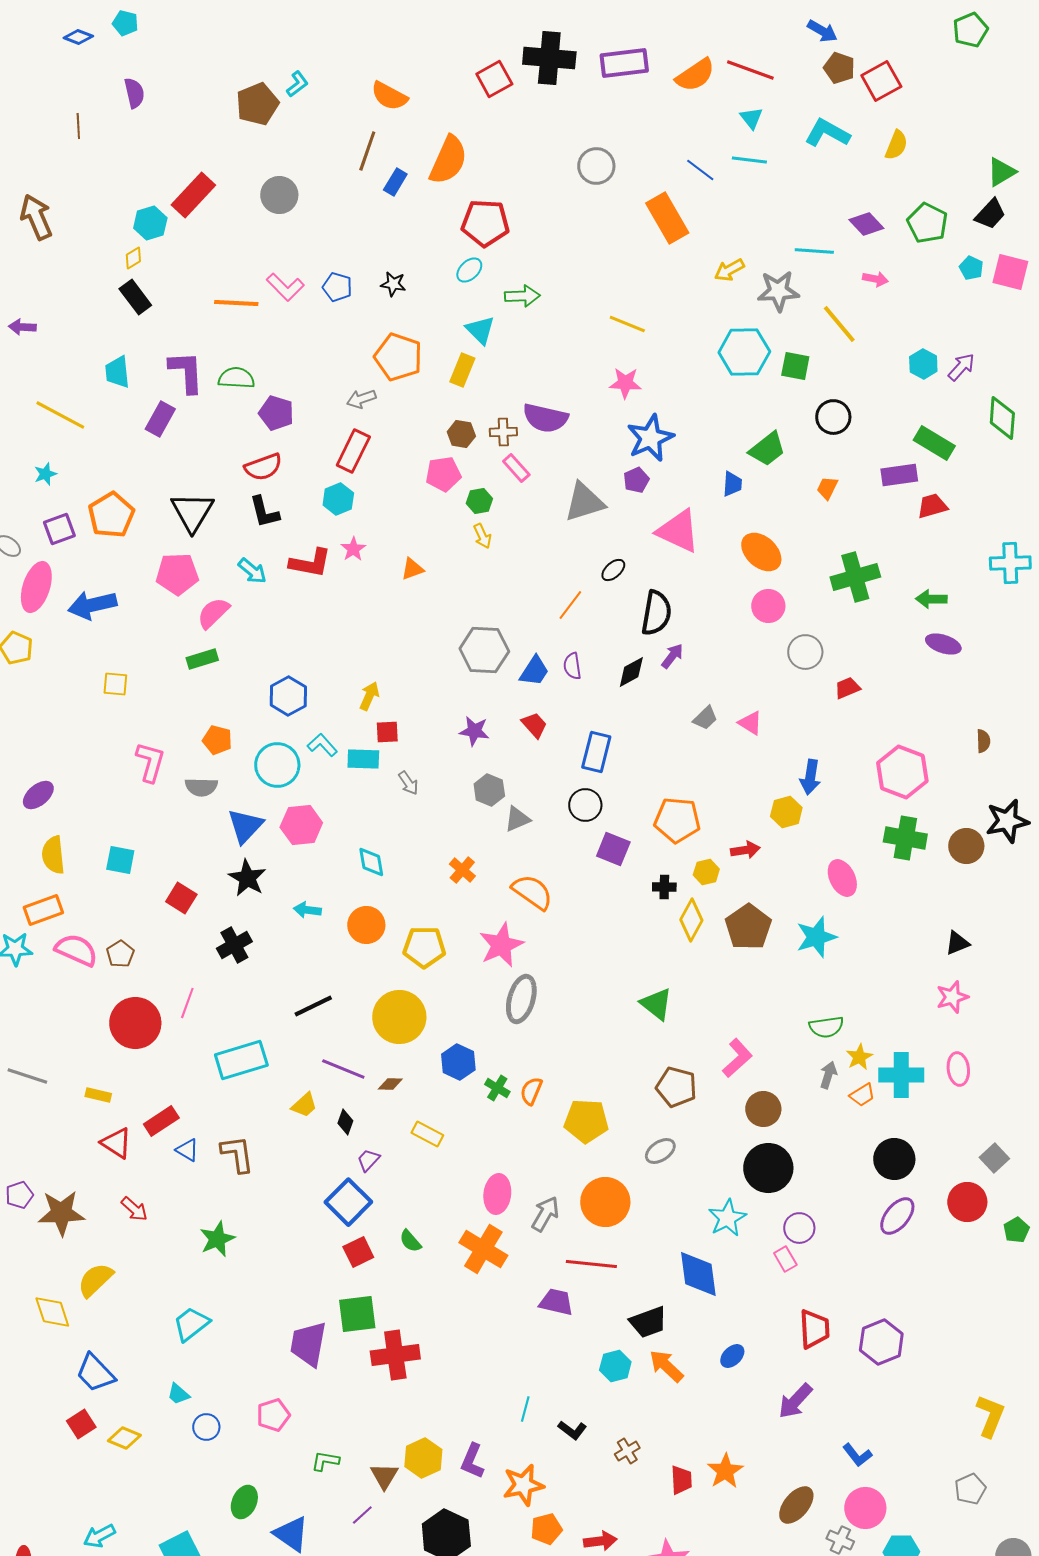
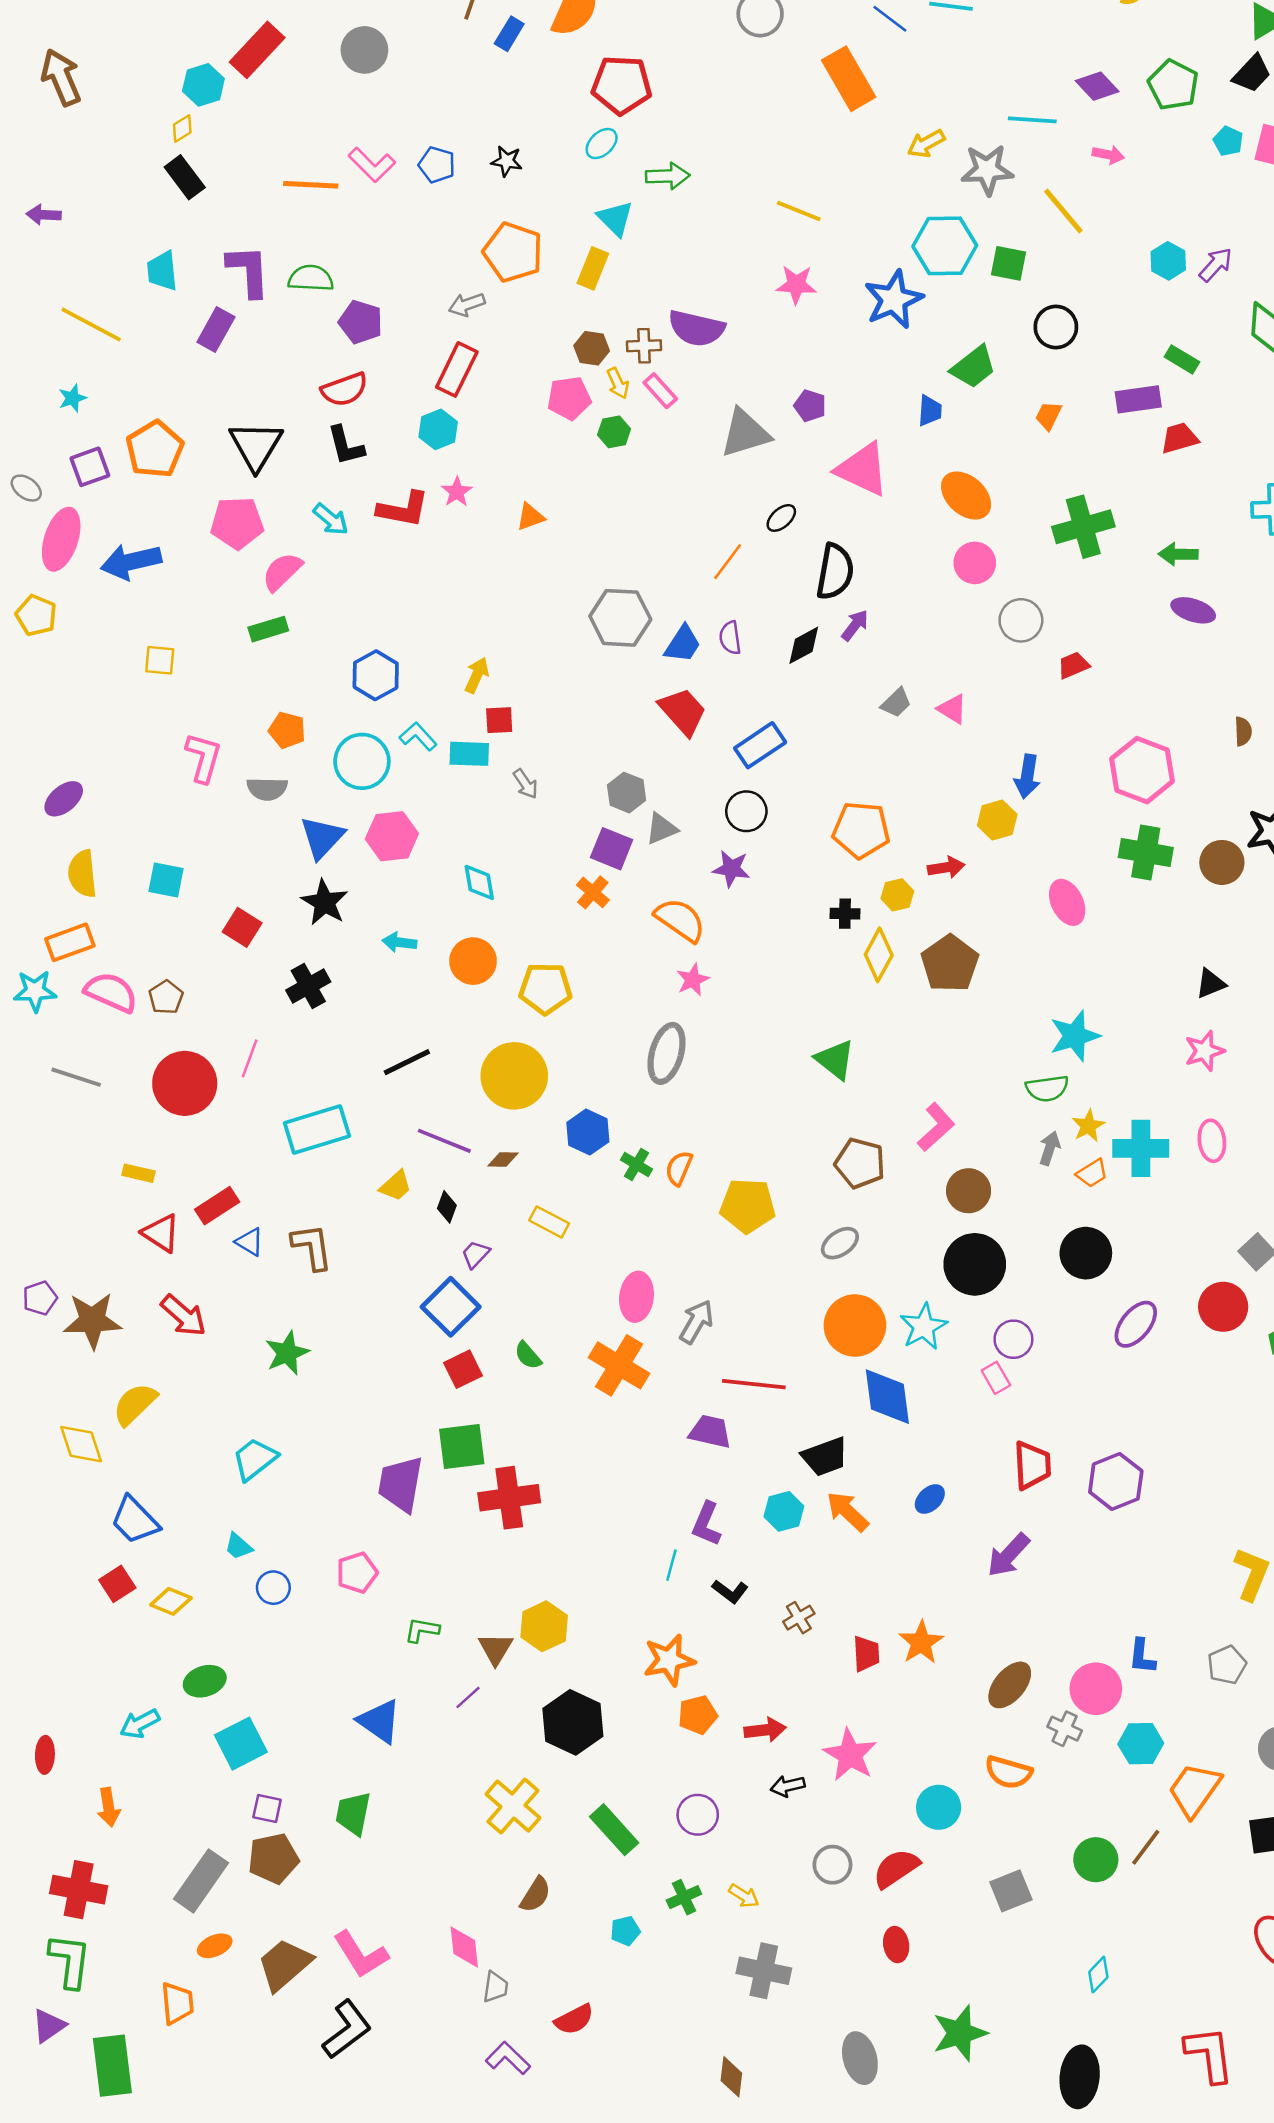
blue star: (650, 438) -> (894, 300), moved
green rectangle: (934, 443) -> (1182, 359), size x0.7
purple pentagon: (636, 480) -> (810, 406), turned -30
yellow arrow: (482, 536) -> (618, 383), moved
red trapezoid: (534, 725) -> (683, 711), size x1.5
purple star: (474, 731) -> (731, 869), moved
blue rectangle: (596, 752) -> (760, 745), turned 42
purple square: (613, 849) -> (612, 849), moved
cyan star: (816, 937) -> (1075, 1036), moved
pink star: (501, 945) -> (693, 980), moved, size x0.6
gray line: (27, 1076) -> (76, 1077), moved
black circle: (894, 1159) -> (1086, 1253), moved
orange circle: (605, 1202) -> (855, 1325), moved
red arrow: (134, 1209) -> (183, 1316), size x1.4
blue L-shape: (857, 1455) -> (1142, 1656), moved, turned 44
purple L-shape: (472, 1461) -> (706, 1524), moved
green ellipse: (244, 1502) -> (205, 1681), moved, turned 48

